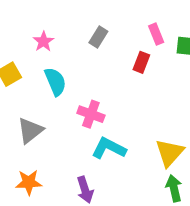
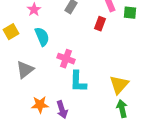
cyan L-shape: (109, 148) -> (78, 82), turned -115
orange star: (29, 182) -> (40, 105), moved

